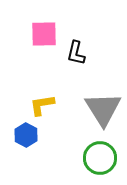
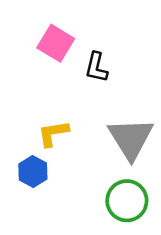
pink square: (44, 34) -> (56, 43), turned 32

